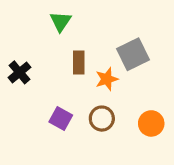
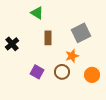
green triangle: (61, 21) -> (37, 13), turned -32
orange star: (107, 79) -> (72, 56), moved

